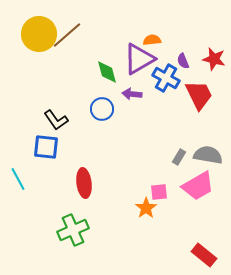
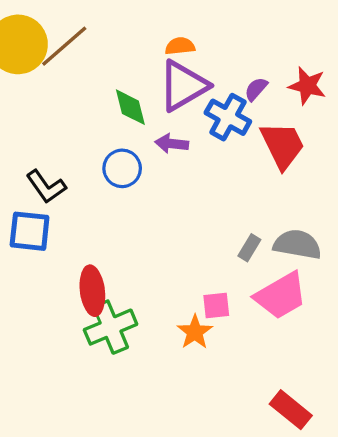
orange semicircle: (152, 40) -> (180, 46), moved
purple semicircle: (183, 61) -> (256, 89), turned 63
green cross: (73, 230) -> (111, 327), moved

